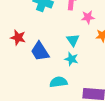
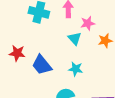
cyan triangle: (73, 40) -> (75, 38), moved

